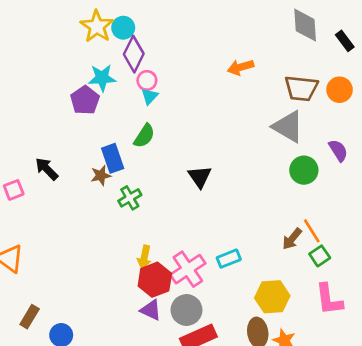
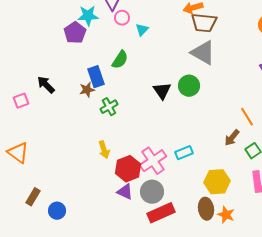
brown trapezoid: (301, 88) -> (204, 23), moved
cyan triangle: (150, 96) -> (142, 30), moved
gray triangle: (288, 127) -> (203, 53), moved
green circle: (304, 170) -> (189, 86), moved
orange line: (312, 231) -> (247, 117), moved
yellow arrow: (144, 257) -> (104, 150), moved, turned -30

